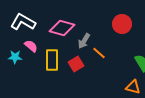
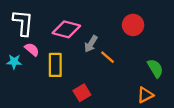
white L-shape: (23, 22) -> (23, 23), turned 65
red square: (76, 64) -> (82, 93), moved
orange triangle: (133, 87) -> (145, 95), turned -42

